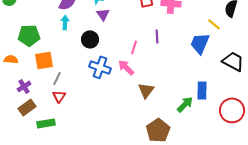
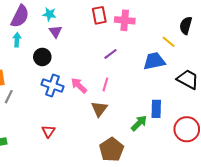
purple line: (157, 36) -> (110, 54), turned 56
blue trapezoid: (200, 43) -> (154, 61), turned 55
pink line: (134, 47) -> (105, 84), moved
red triangle: (59, 96) -> (48, 131), moved

